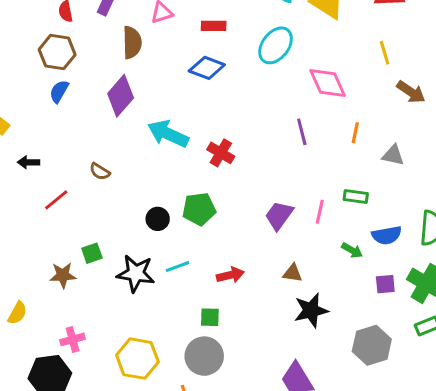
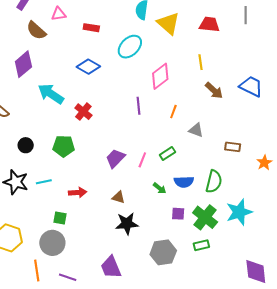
brown semicircle: (132, 42) -> (36, 30), turned 125
blue diamond: (207, 68) -> (88, 67), moved
pink diamond: (328, 83) -> (160, 76), turned 68
green rectangle: (356, 197) -> (167, 153), turned -49
black circle: (158, 219) -> (26, 145), moved

